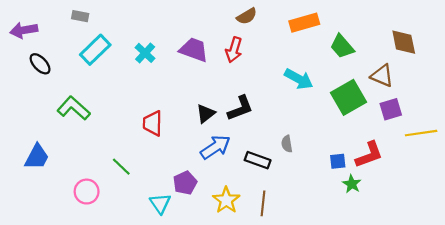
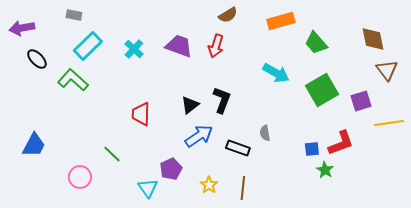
brown triangle: (382, 76) -> (387, 70), moved, turned 30
green L-shape: (74, 108) -> (73, 80), moved
black L-shape: (240, 108) -> (222, 100), turned -48
yellow star: (226, 200) -> (209, 185), size x0.7

